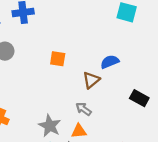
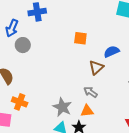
orange square: (58, 59) -> (80, 38), moved

